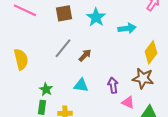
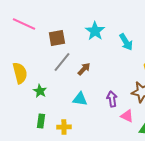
brown square: (64, 13) -> (57, 38), moved
cyan arrow: (127, 28) -> (126, 42), turned 66
green star: (46, 89) -> (40, 91), moved

